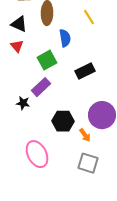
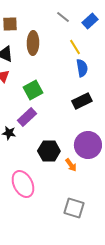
blue semicircle: (65, 38) -> (82, 68), moved
black rectangle: (85, 71) -> (82, 101), moved
gray square: (88, 163) -> (74, 208), moved

